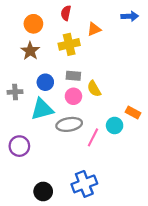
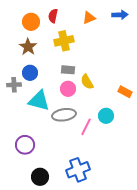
red semicircle: (66, 13) -> (53, 16), moved
orange triangle: (94, 29) -> (89, 18), moved
blue circle: (45, 82) -> (30, 73), moved
cyan triangle: (42, 109) -> (39, 101), turned 30
orange rectangle: (133, 113) -> (125, 92), moved
purple circle: (19, 146) -> (25, 145), moved

